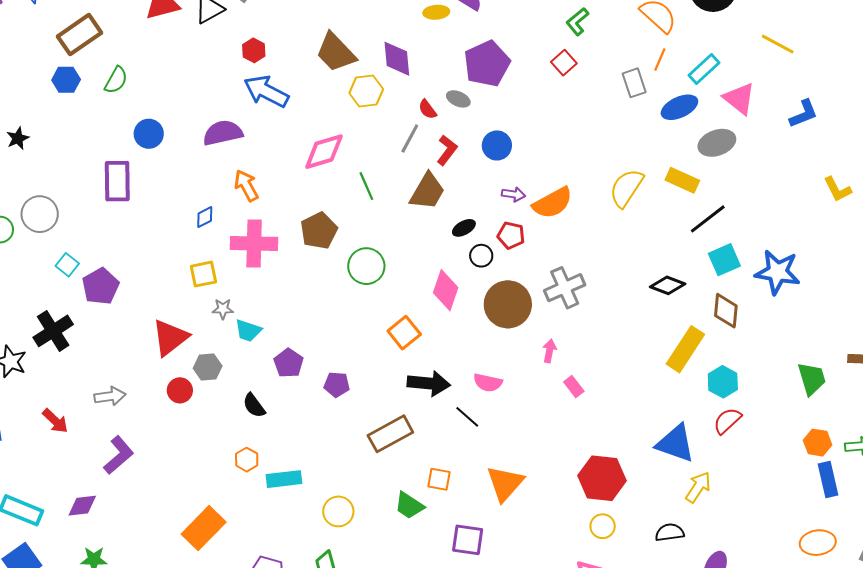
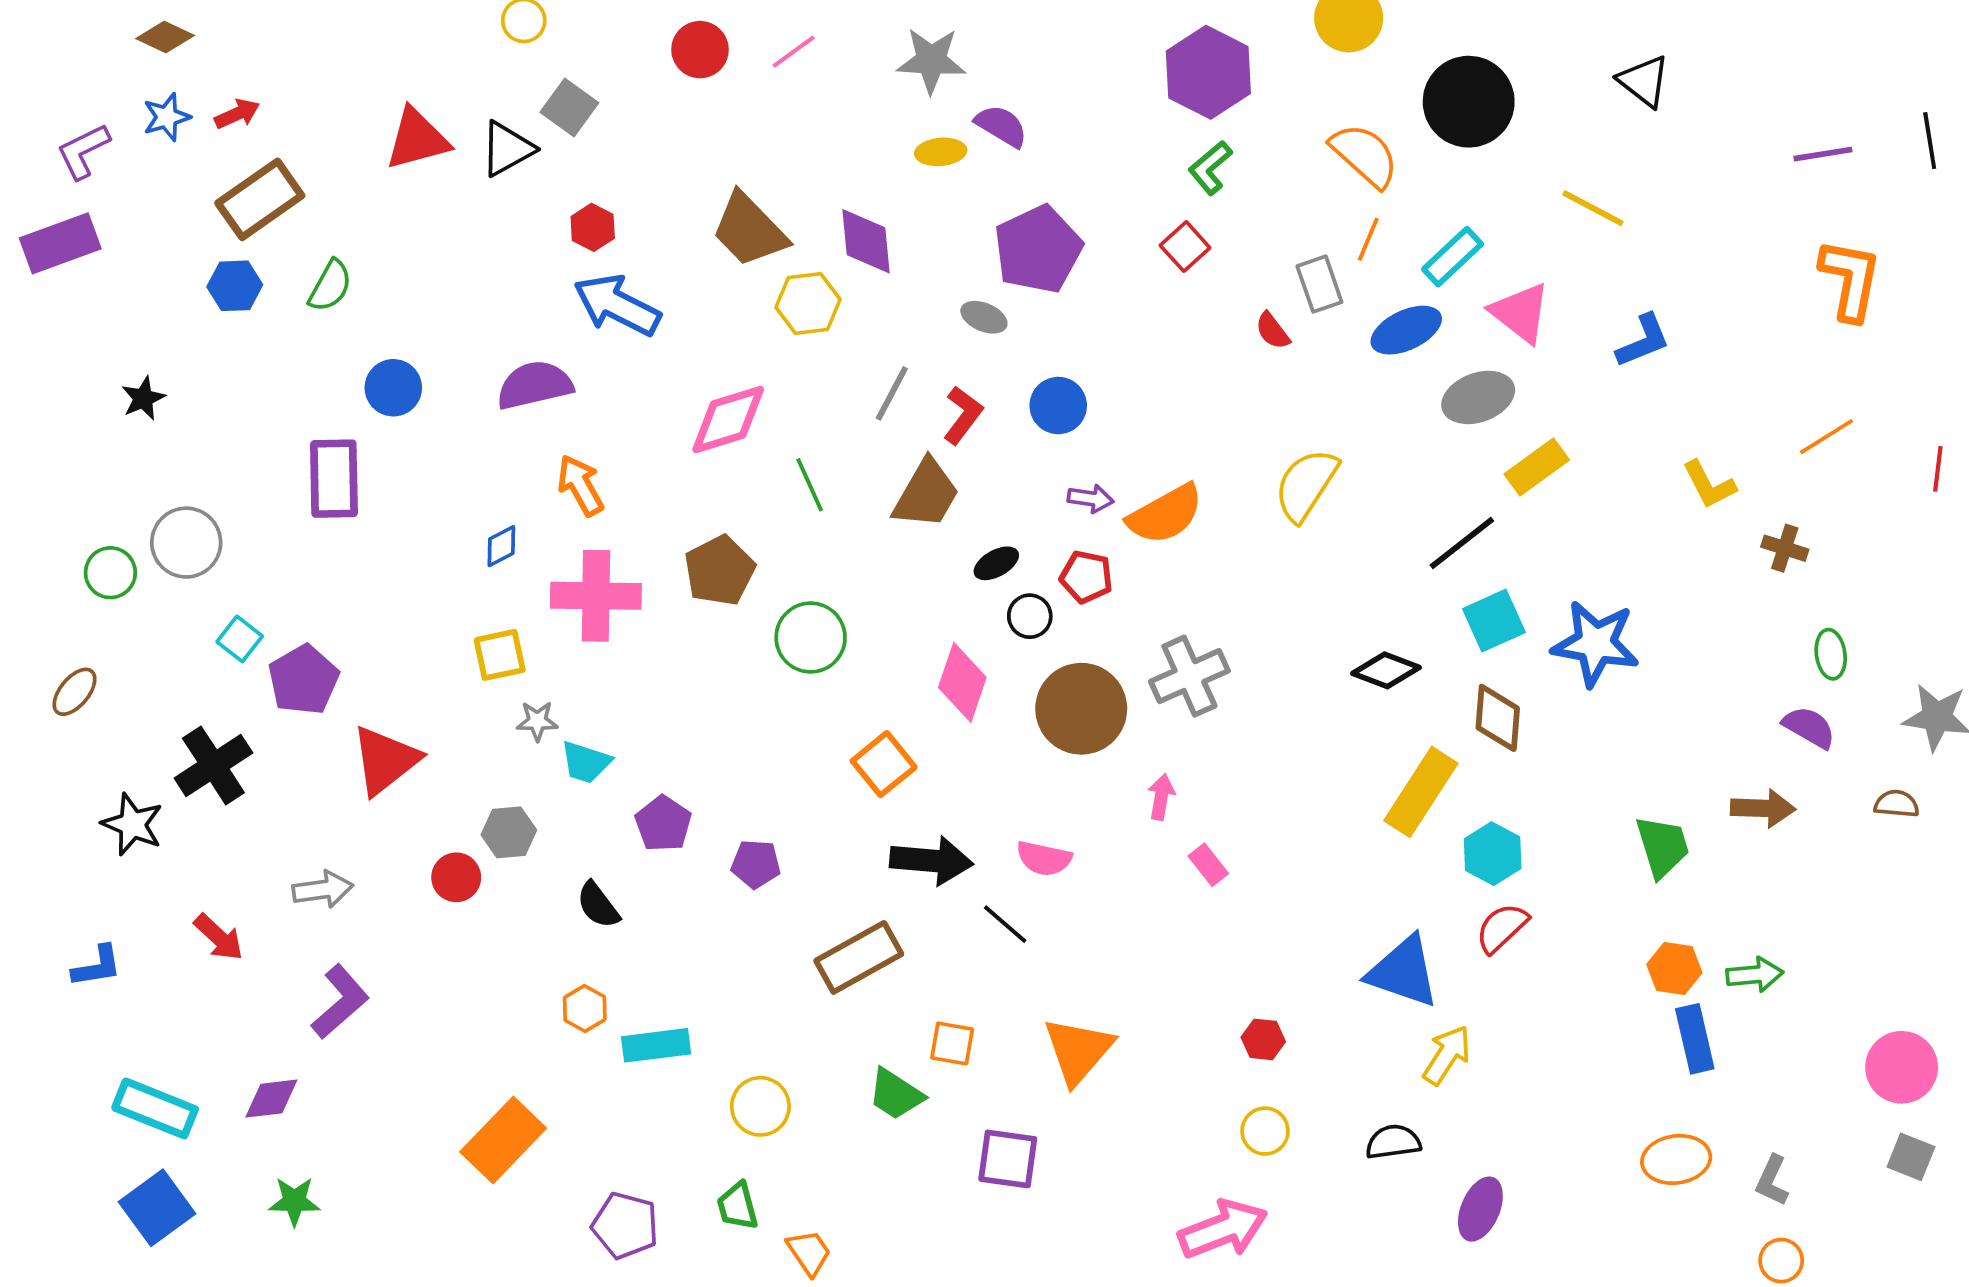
red semicircle: (427, 109) -> (1273, 331), moved
yellow rectangle: (682, 180) -> (1537, 467), moved, turned -60
red triangle: (170, 337) -> (385, 760), moved
red hexagon: (602, 478) -> (1263, 1039), size x0.5

